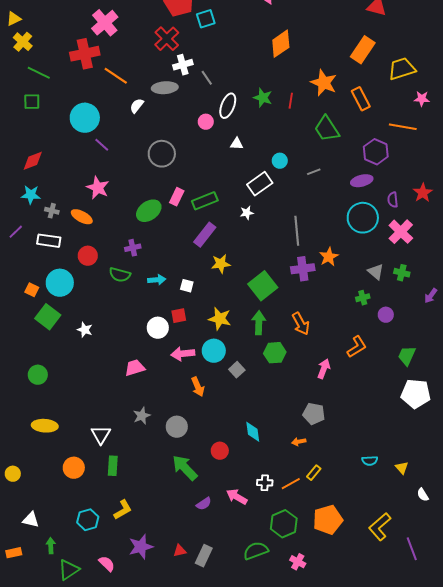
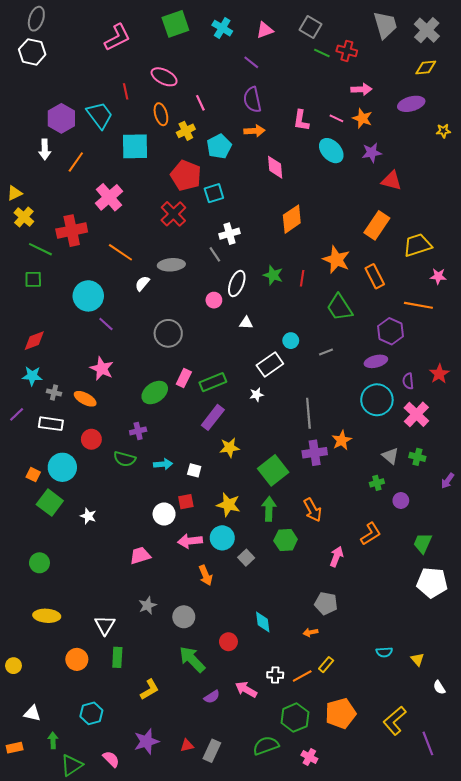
red cross: (85, 54) -> (72, 231), moved
white cross: (183, 65) -> (229, 234), moved
yellow L-shape: (123, 510) -> (150, 689), moved

